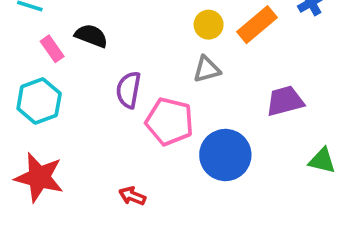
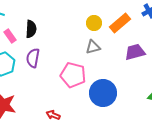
black semicircle: (91, 36) -> (31, 29), turned 72
purple semicircle: (128, 90) -> (33, 58), moved
purple trapezoid: (285, 101) -> (135, 52), moved

